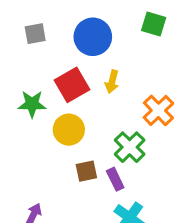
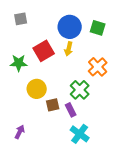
green square: (154, 24) -> (98, 28), moved
blue circle: (93, 37) -> (70, 27), moved
yellow circle: (69, 130) -> (37, 89), moved

